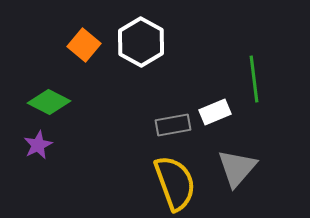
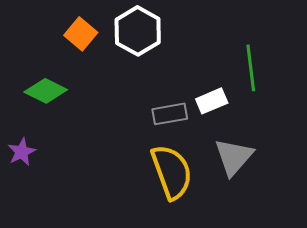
purple star: (38, 145) -> (22, 152), moved

